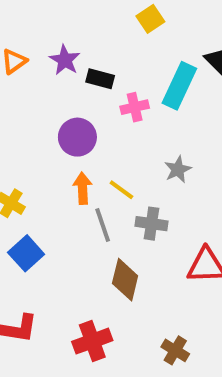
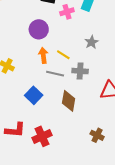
gray line: (103, 225) -> (55, 74), turned -54
blue square: (26, 253) -> (34, 95), moved
red cross: (92, 341) -> (42, 136), moved

